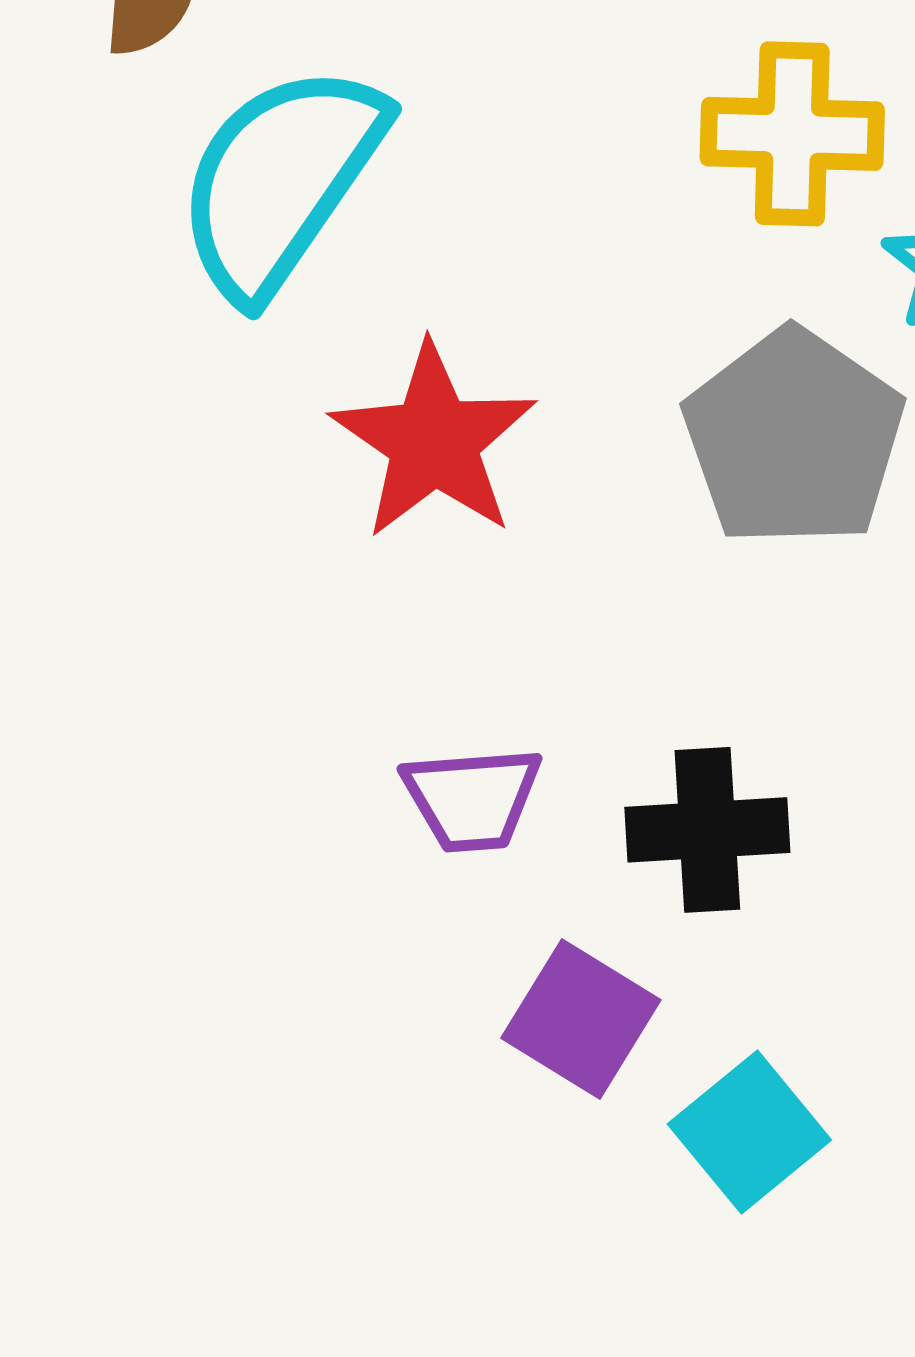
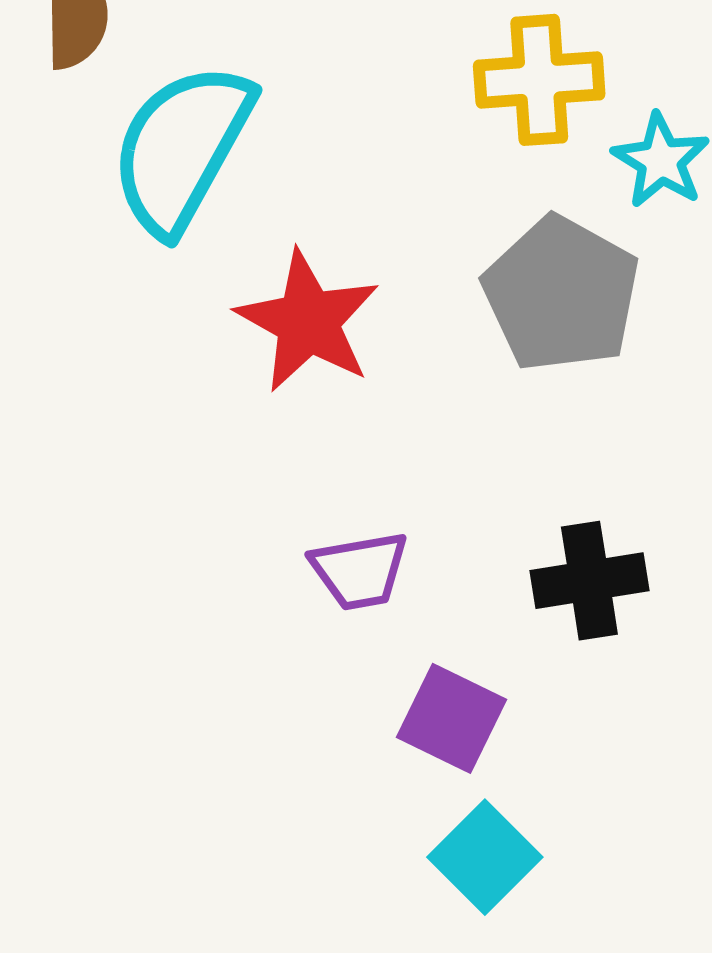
black cross: (707, 830) -> (589, 581), moved
cyan square: (749, 1132) -> (485, 857), moved

